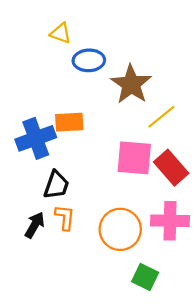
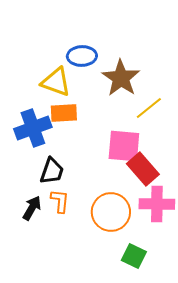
yellow triangle: (61, 33) -> (56, 82), moved, size x1.5
red rectangle: (171, 168) -> (143, 169), moved

